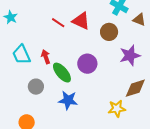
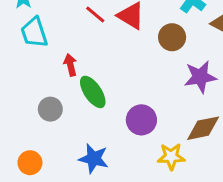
cyan trapezoid: (21, 55) -> (34, 33), moved
purple circle: (87, 64) -> (141, 120), moved
blue star: (68, 100) -> (94, 159), moved

